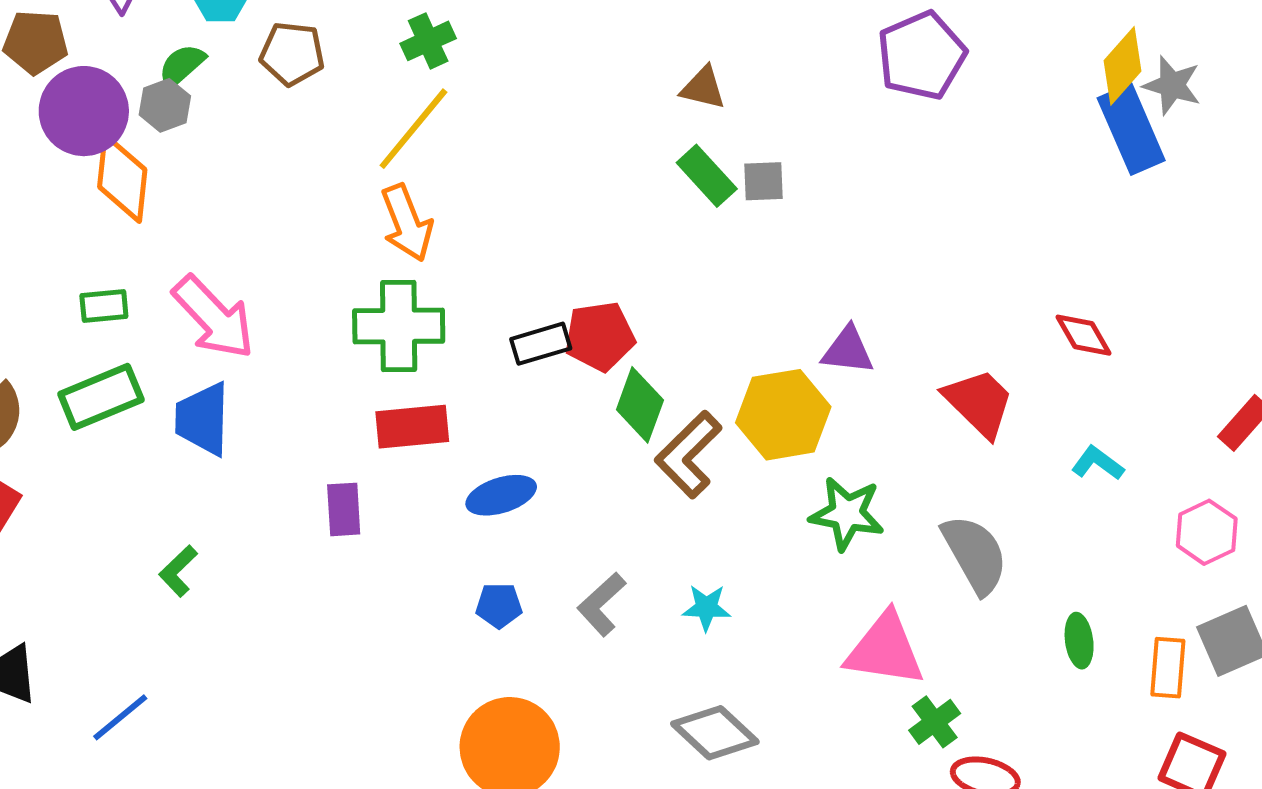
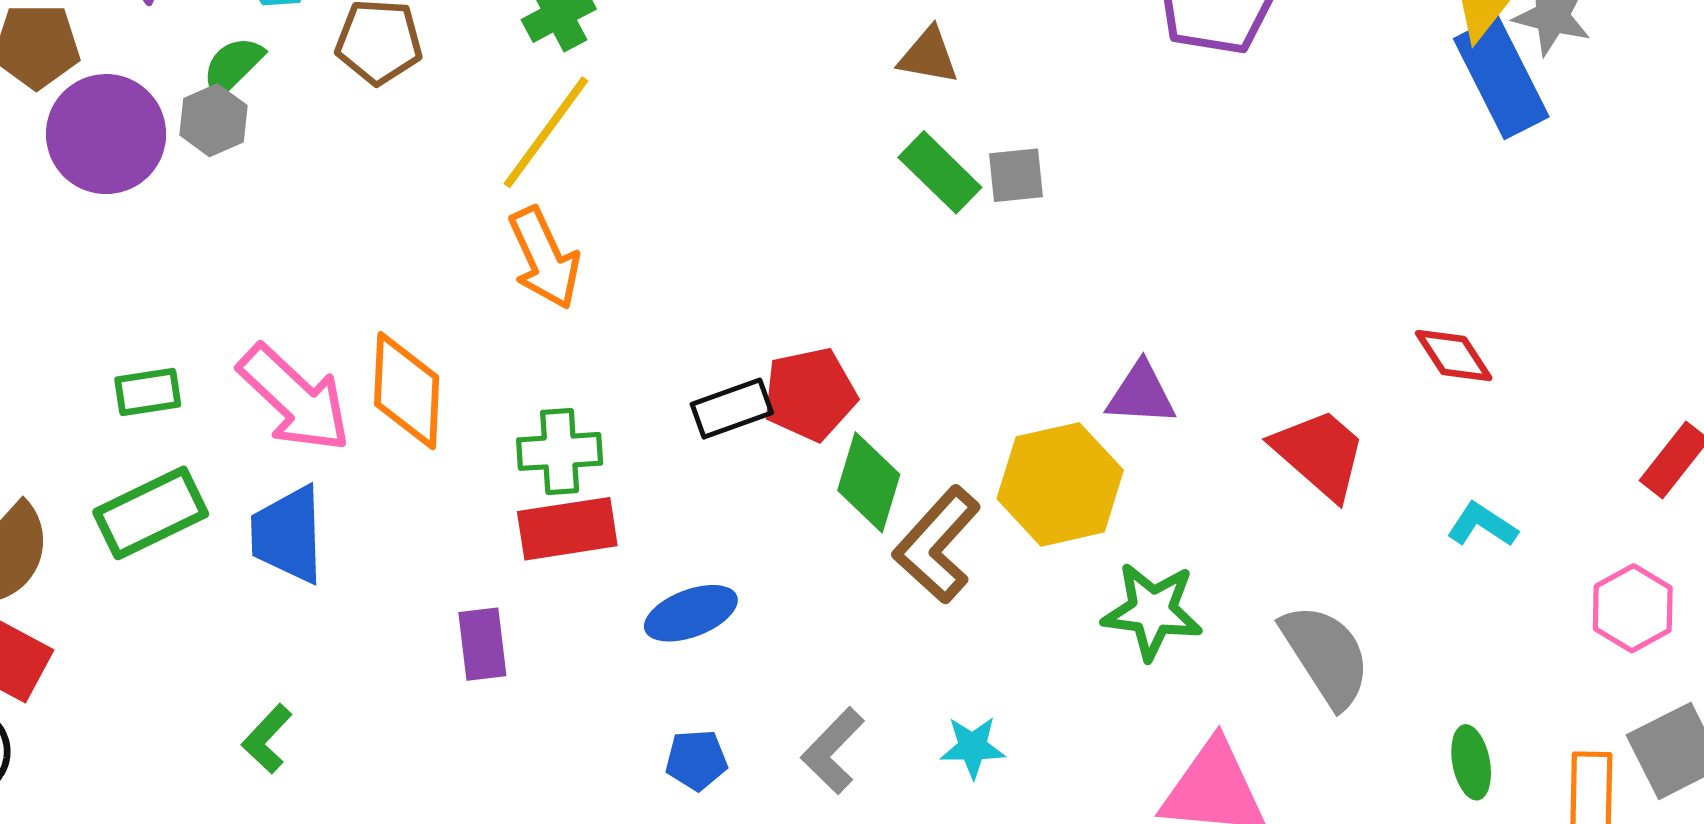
orange diamond: (122, 178) -> (407, 391), moved
green cross: (399, 326) -> (560, 451), moved, size x0.7

